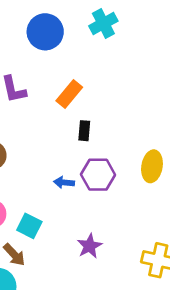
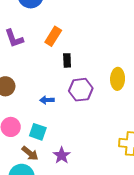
blue arrow: (64, 182) -> (47, 100), moved
purple star: (90, 246) -> (62, 155), moved

